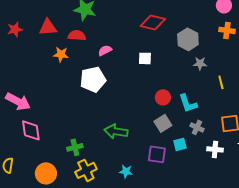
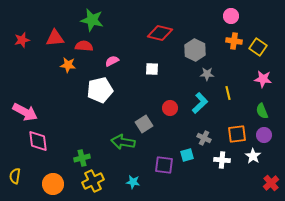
cyan L-shape: (188, 103) -> (200, 103), moved, turned -115
gray square: (163, 123) -> (144, 124), moved

